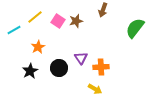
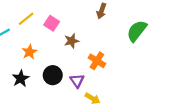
brown star: (76, 21) -> (72, 41), moved
purple triangle: (81, 58) -> (77, 81), moved
orange cross: (101, 67) -> (97, 61), moved, turned 35

